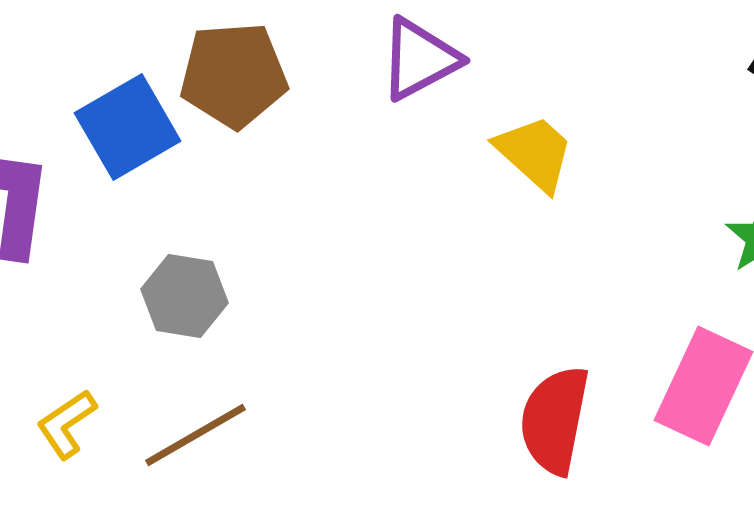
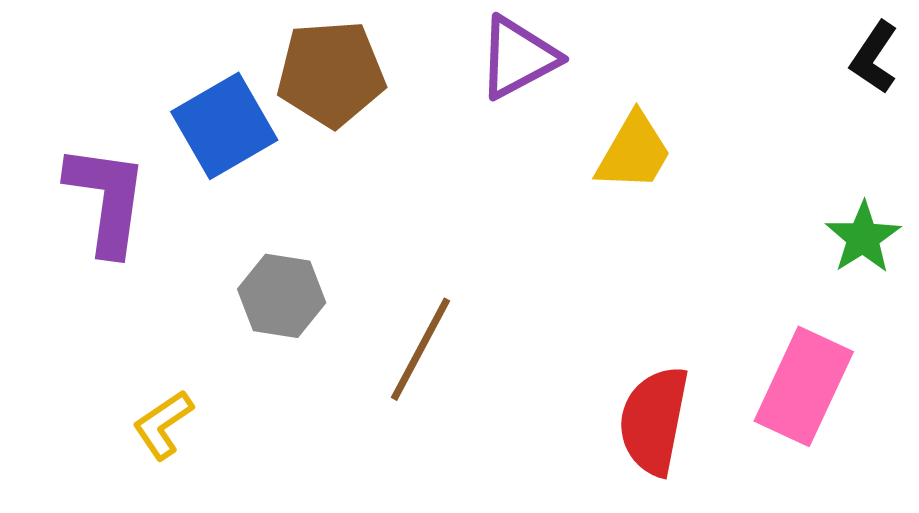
yellow trapezoid: (535, 153) -> (634, 152), turned 78
brown line: (196, 435) -> (420, 349), moved, turned -32

